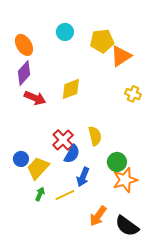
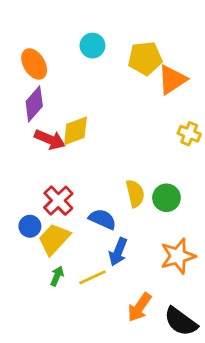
yellow diamond: (71, 89) -> (75, 131), moved
red cross: (63, 140) -> (58, 201), moved
blue semicircle: (72, 154) -> (102, 219), turned -96
green circle: (117, 162) -> (166, 198), moved

